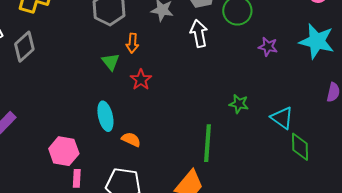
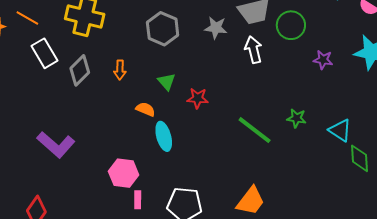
orange arrow: (132, 43) -> (120, 70), moved
red star: (141, 80) -> (198, 98), turned -30
orange semicircle: (131, 139) -> (146, 109), moved
green line: (208, 143) -> (255, 130), moved, turned -54

